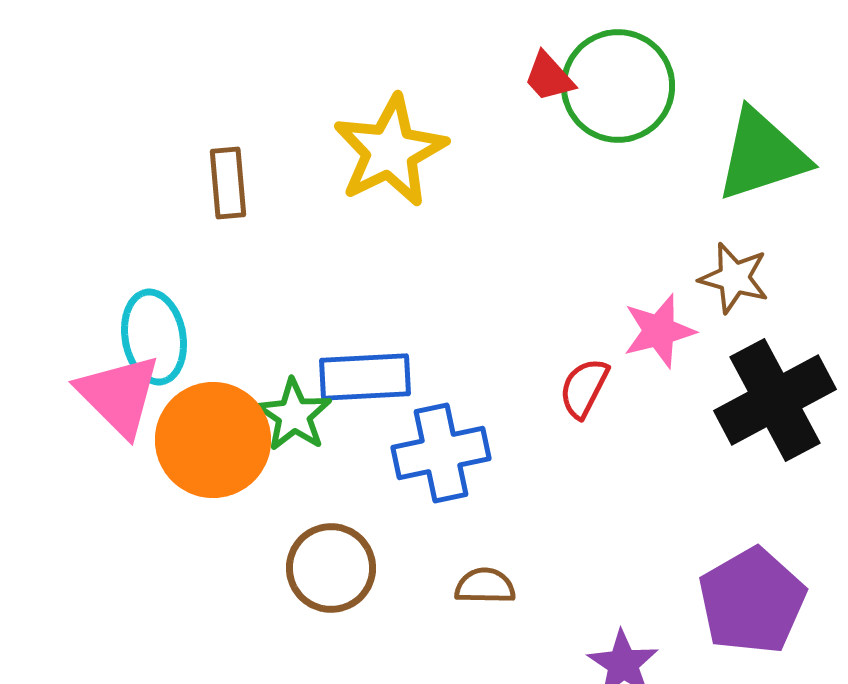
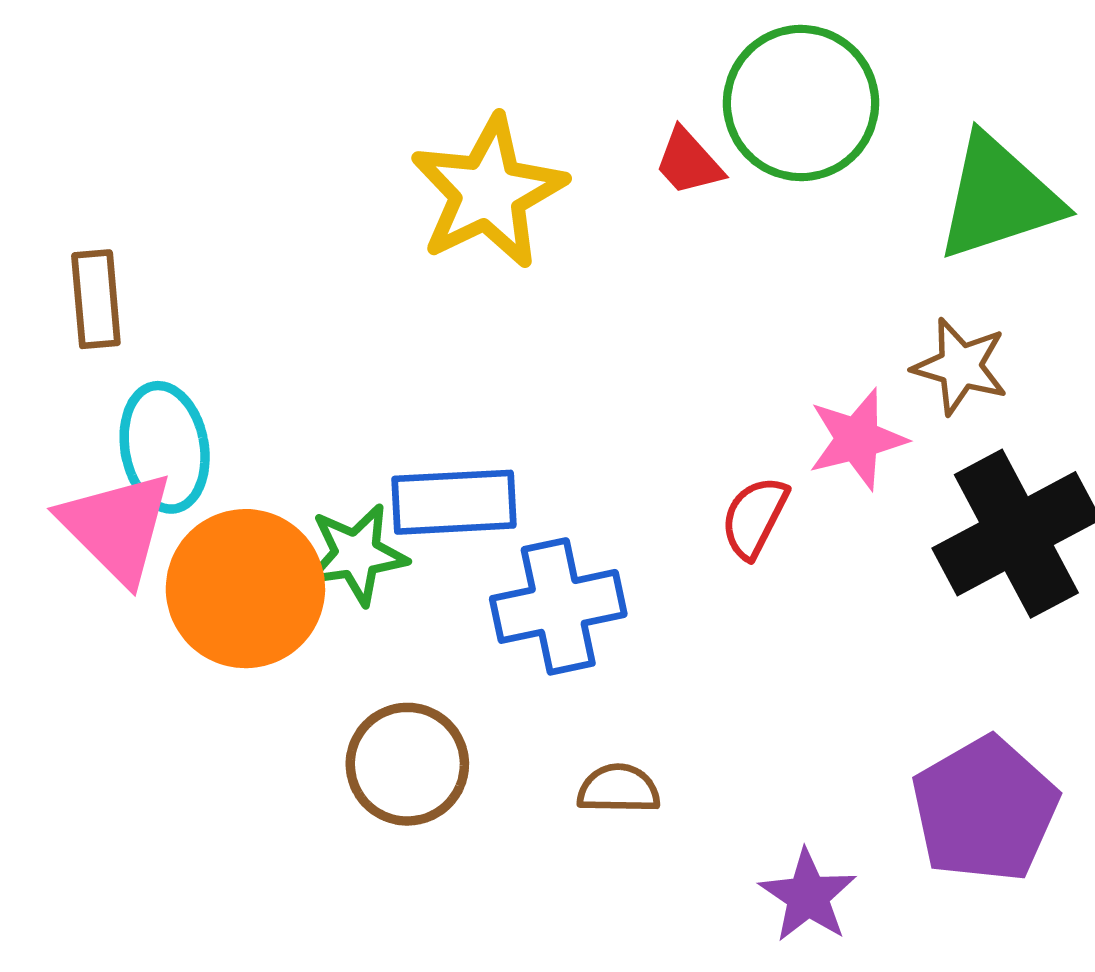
red trapezoid: (549, 77) -> (689, 162), moved
brown rectangle: (228, 183) -> (96, 299), moved
green star: (294, 415) -> (357, 554), turned 30

